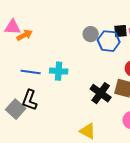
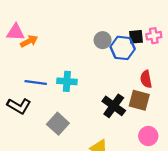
black L-shape: (30, 100) -> (19, 106), moved, turned -80
gray square: (16, 109) -> (58, 124), moved

